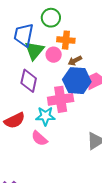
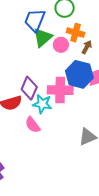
brown arrow: (75, 61) -> (87, 47), moved, turned 136
purple diamond: (29, 81) -> (29, 88), moved

